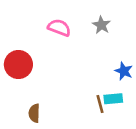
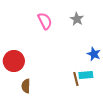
pink semicircle: (59, 28) -> (45, 21), turned 42
red circle: (18, 64) -> (14, 61), moved

